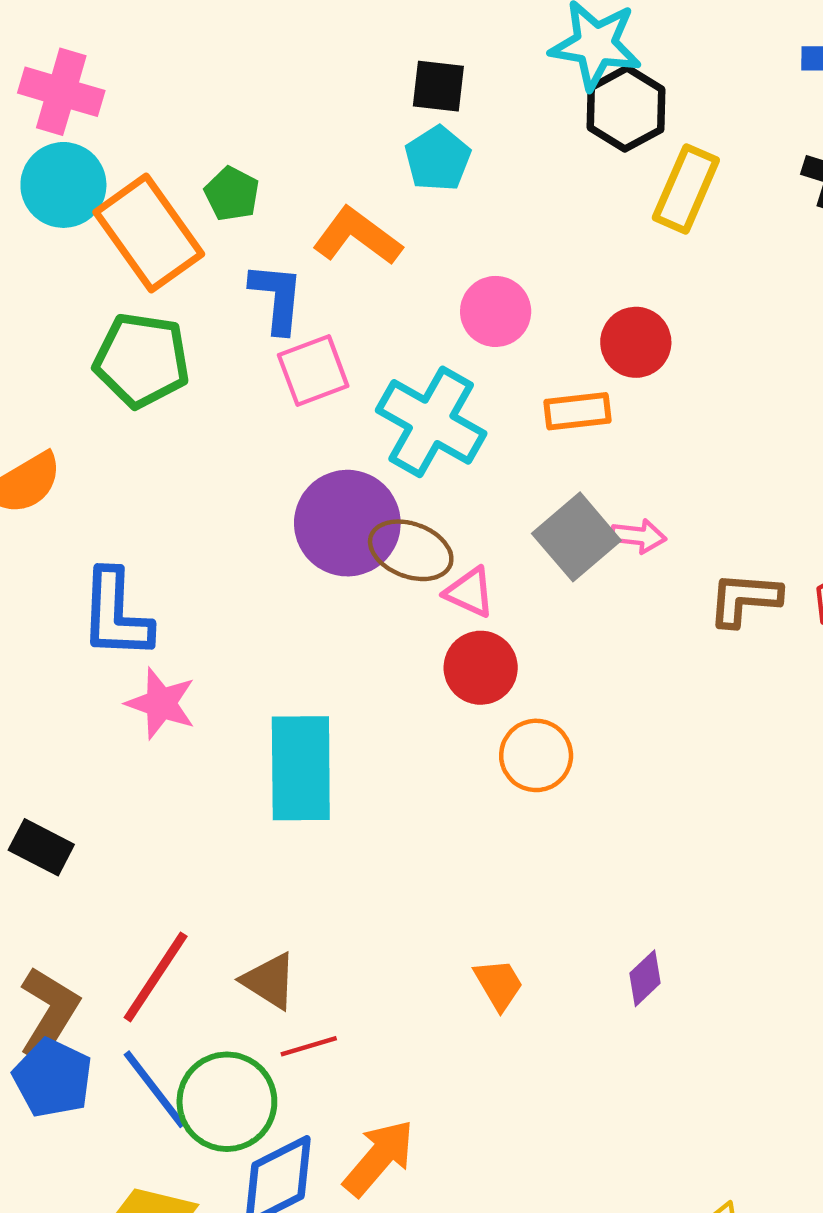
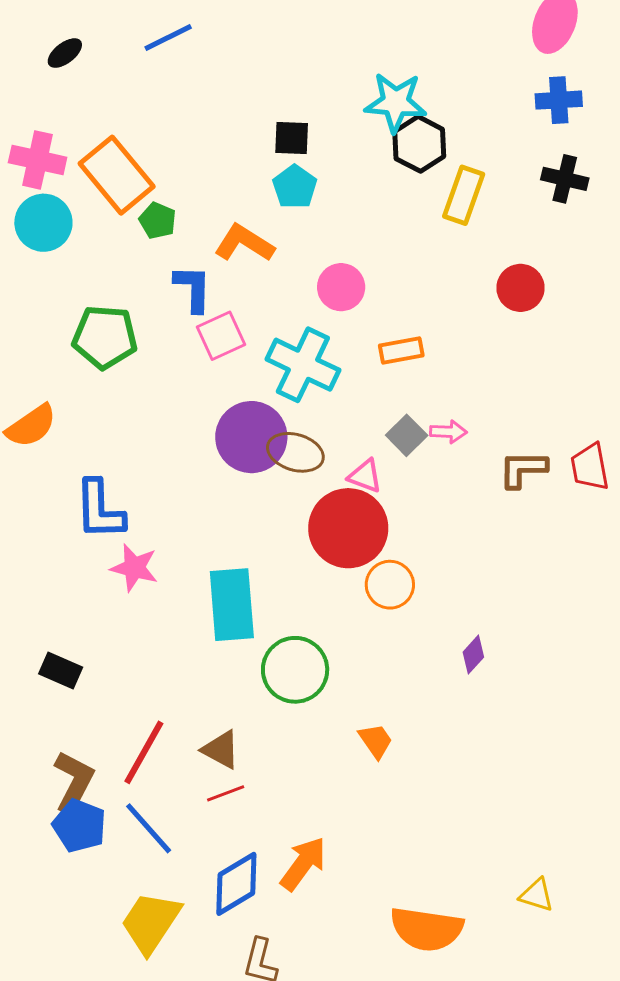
orange rectangle: (149, 233) -> (117, 175), moved
red circle: (636, 342) -> (521, 288), moved
gray square: (576, 537) -> (407, 435), size x0.7
pink triangle: (469, 592) -> (365, 476), moved
red circle: (481, 668) -> (348, 528), size x1.6
purple diamond: (645, 978) -> (473, 655), moved
red line: (309, 1046) -> (226, 793), moved
green circle: (227, 1102) -> (295, 670), moved

